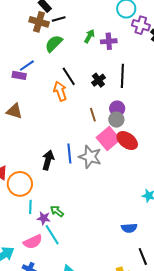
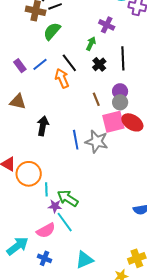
green arrow: (89, 36) -> (91, 44), moved
purple cross: (109, 41) -> (107, 25), turned 35
blue line: (27, 66) -> (40, 64), moved
purple rectangle: (19, 75) -> (20, 66), turned 48
pink square: (108, 138) -> (113, 122), turned 30
black arrow: (48, 160) -> (43, 126), moved
cyan line: (30, 207) -> (46, 189), moved
green arrow: (57, 211) -> (68, 198), size x1.5

